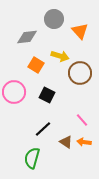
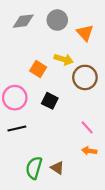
gray diamond: (27, 37) -> (23, 21), moved
black line: (43, 129) -> (17, 128), moved, turned 30
brown triangle: (66, 142) -> (57, 168), moved

